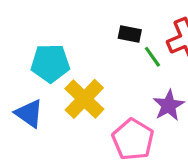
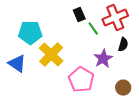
black rectangle: (130, 34) -> (79, 15), turned 56

